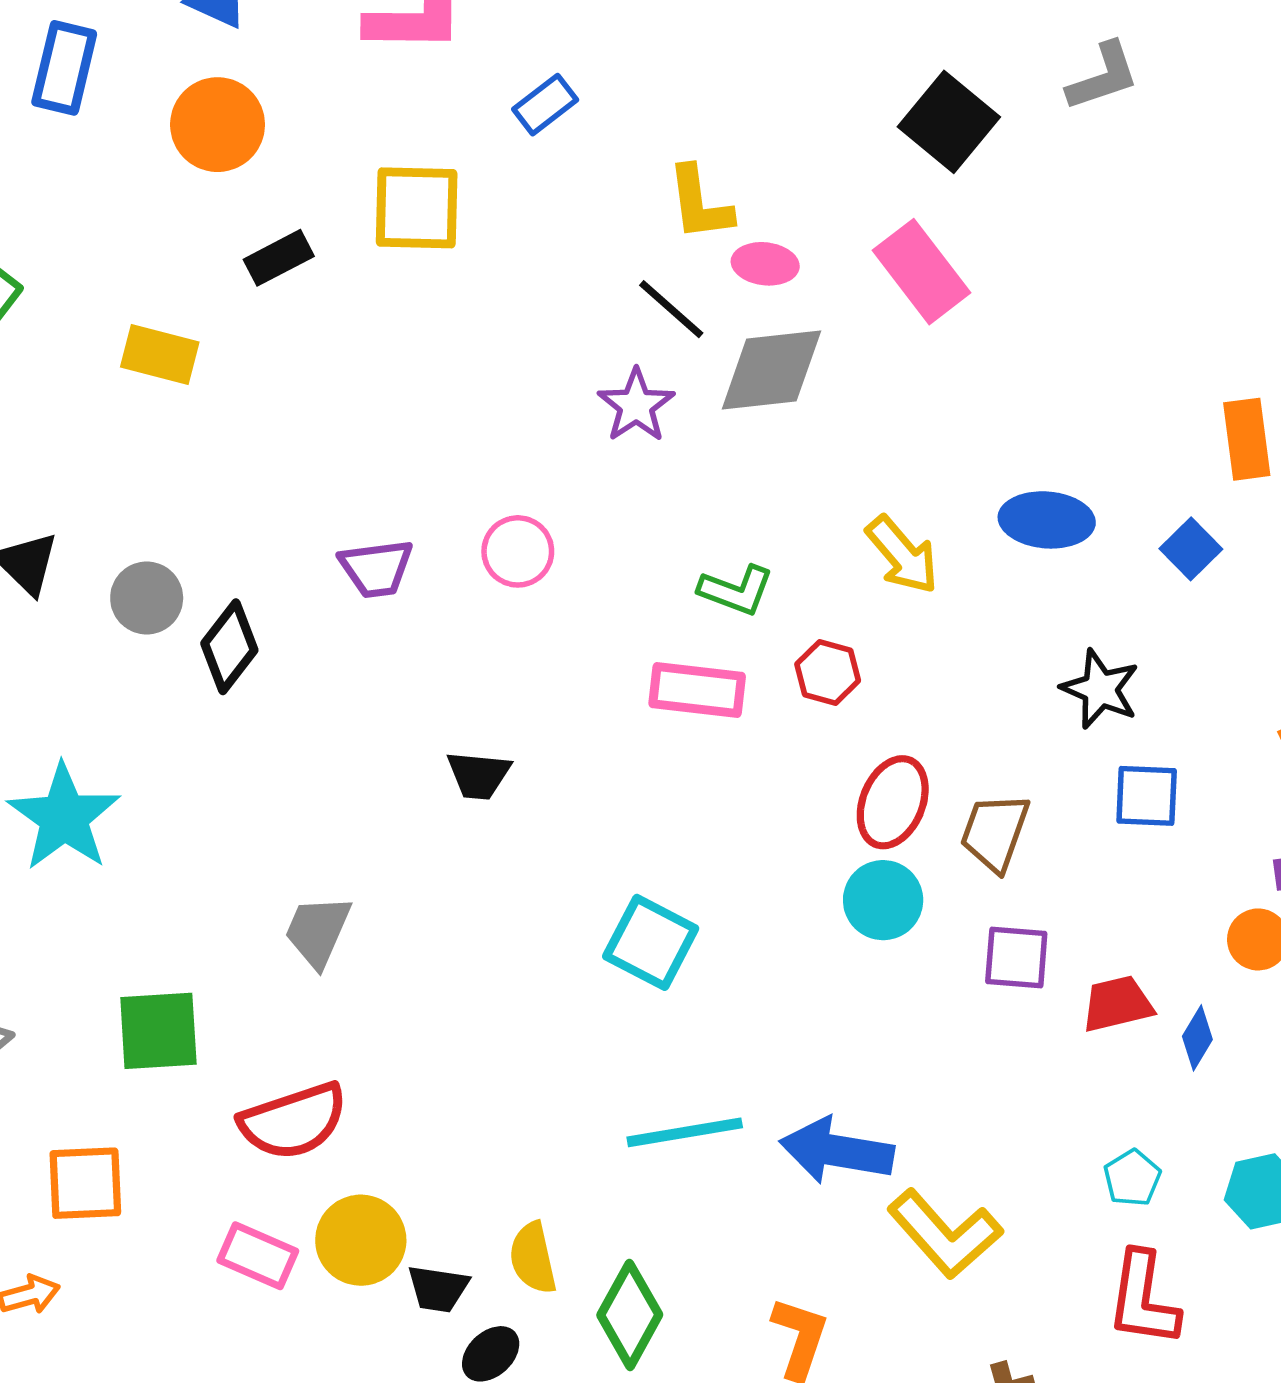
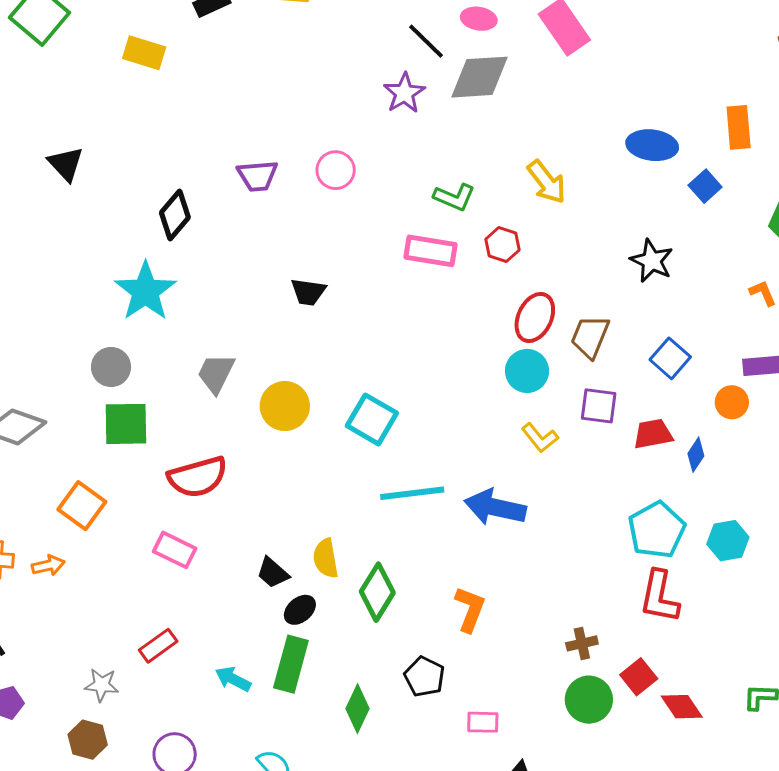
blue ellipse: (1047, 520) -> (652, 145), moved
gray circle: (147, 598) -> (111, 367), moved
blue square: (1147, 796) -> (670, 358), moved, turned 36
cyan star: (64, 817) -> (145, 291), moved
cyan square: (651, 942) -> (372, 419), moved
cyan pentagon: (1132, 1178) -> (657, 530), size x1.8
orange square: (85, 1183) -> (82, 506), turned 36
yellow L-shape: (945, 1234) -> (540, 438), moved, size x0.6
yellow circle: (361, 1240) -> (285, 406), moved
black trapezoid: (438, 1289) -> (273, 573), turned 30

